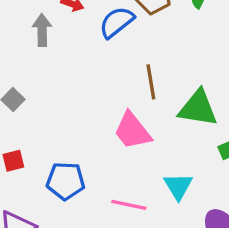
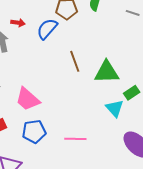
pink trapezoid: (132, 131) -> (28, 99), moved
cyan triangle: (178, 186) -> (115, 108), moved

